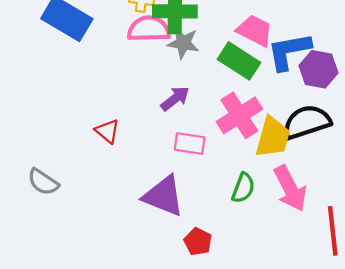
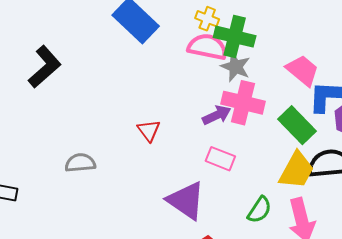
green rectangle: (239, 61) -> (297, 125), moved
pink cross: (239, 115) -> (243, 103), moved, turned 33
gray semicircle: (43, 182) -> (80, 163), turned 128

